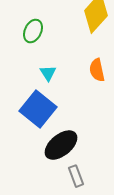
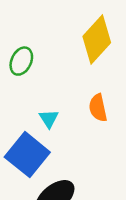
cyan triangle: (48, 73) -> (49, 119), moved

